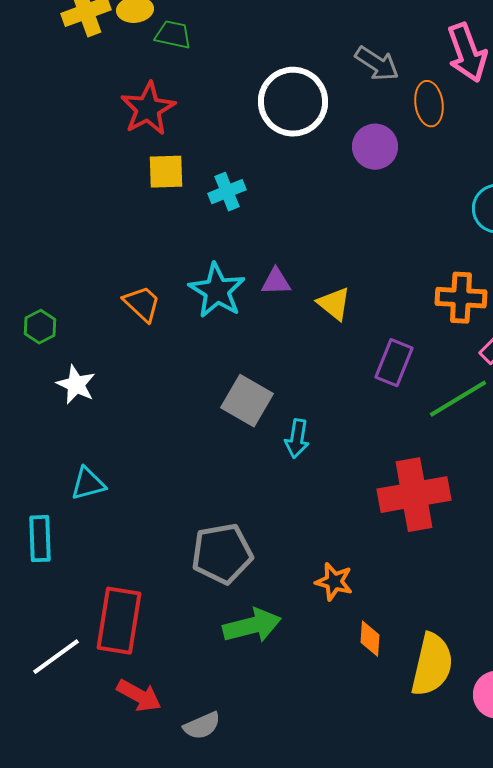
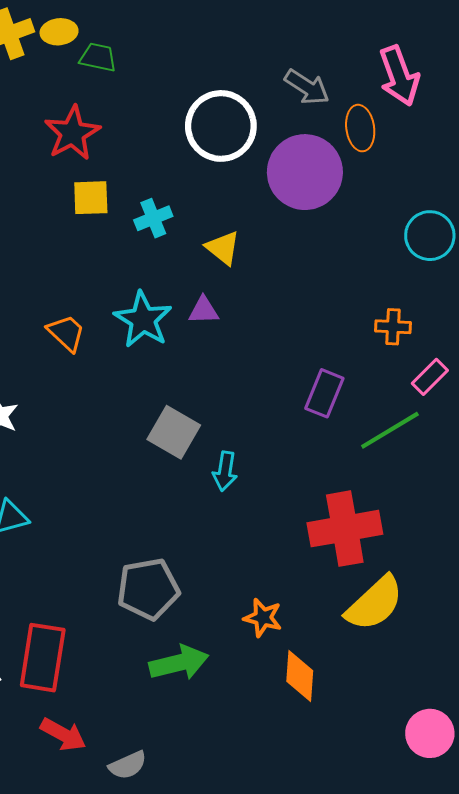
purple circle: (375, 147) -> (305, 172), size x1.6
orange cross: (461, 298) -> (393, 327), size x0.7
yellow triangle: (334, 304) -> (223, 248), moved
orange diamond: (370, 639) -> (300, 676), size x1.4
yellow semicircle: (432, 665) -> (375, 603), moved, turned 34

